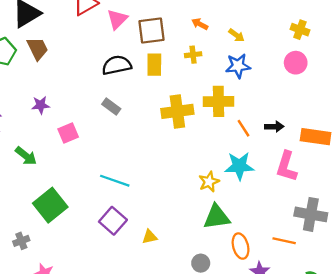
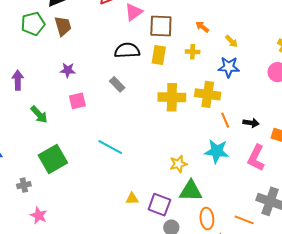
purple star: (41, 105) -> (68, 70), moved
yellow star: (209, 182) -> (178, 164), moved
purple square: (113, 221) -> (159, 205), moved, turned -30

